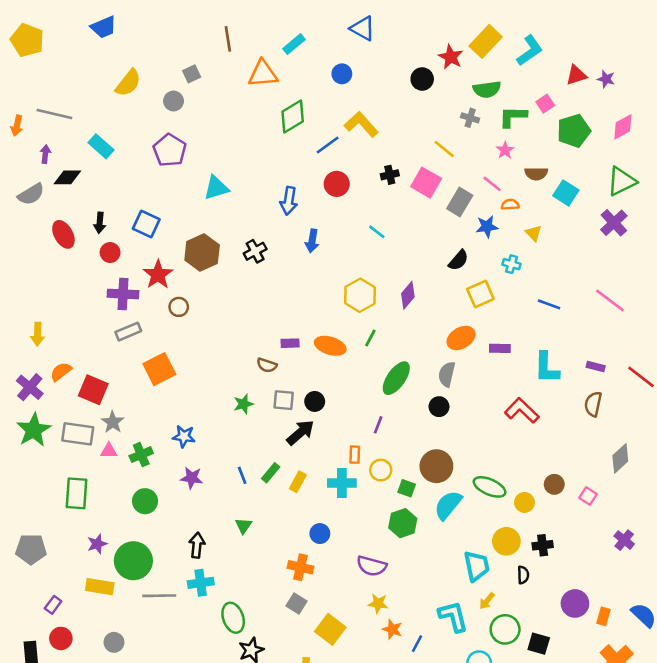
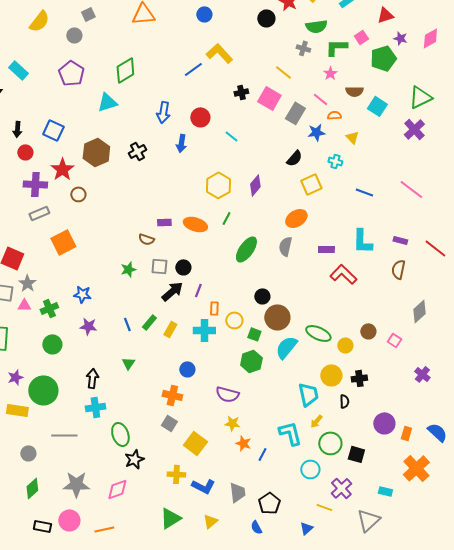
purple star: (606, 79) -> (400, 38), moved
green diamond: (293, 117) -> (125, 70), moved
pink diamond: (623, 127) -> (430, 38), moved
red circle: (337, 184) -> (200, 117), moved
purple rectangle: (500, 348) -> (326, 249), moved
black circle: (439, 407) -> (262, 296), moved
purple line: (378, 425) -> (198, 290), moved
gray line: (159, 596) -> (64, 435), moved

